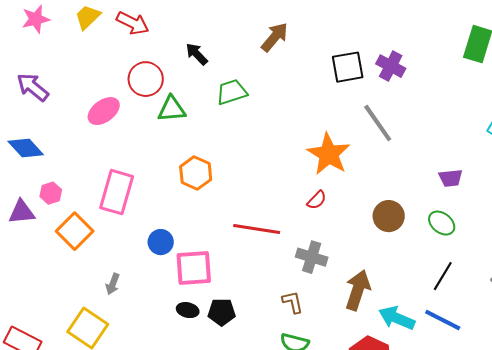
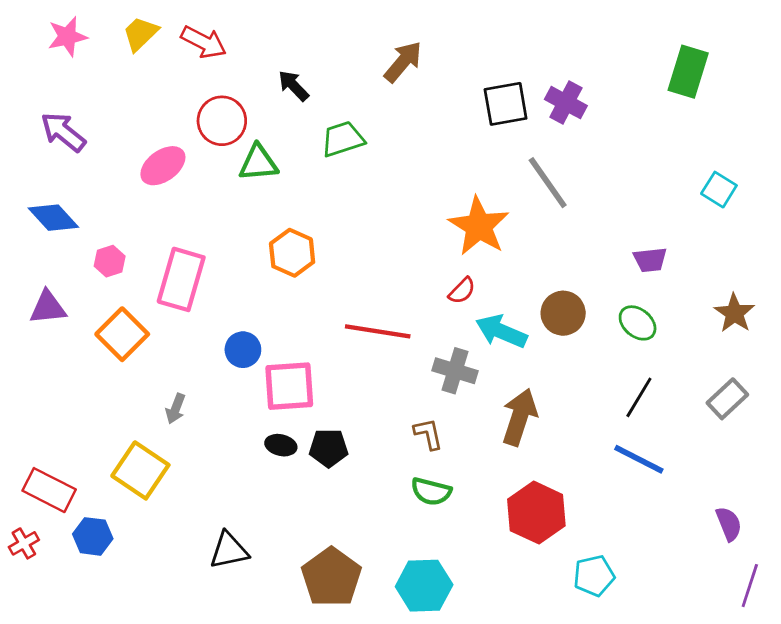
pink hexagon: (51, 193) -> (110, 261), moved
cyan arrow: (397, 318) -> (501, 331), moved

